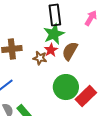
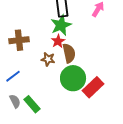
brown semicircle: (70, 51) -> (69, 53), moved, turned 138
brown star: (40, 58) -> (48, 59), moved

